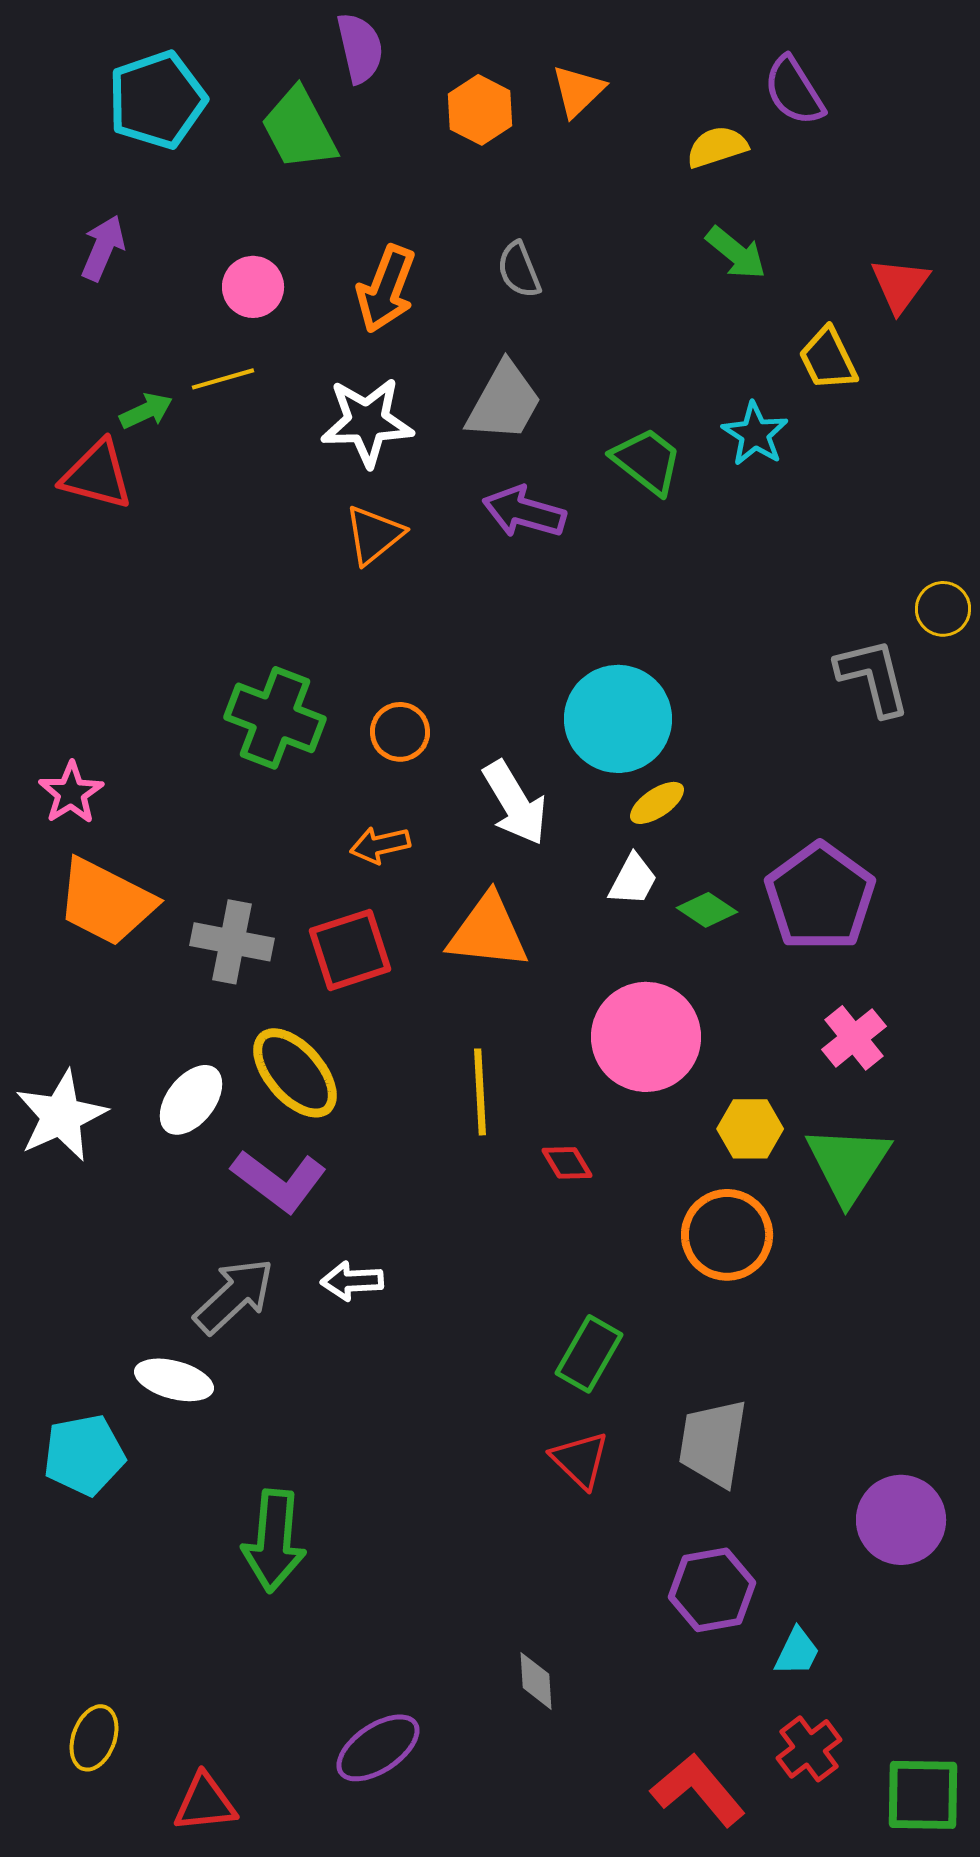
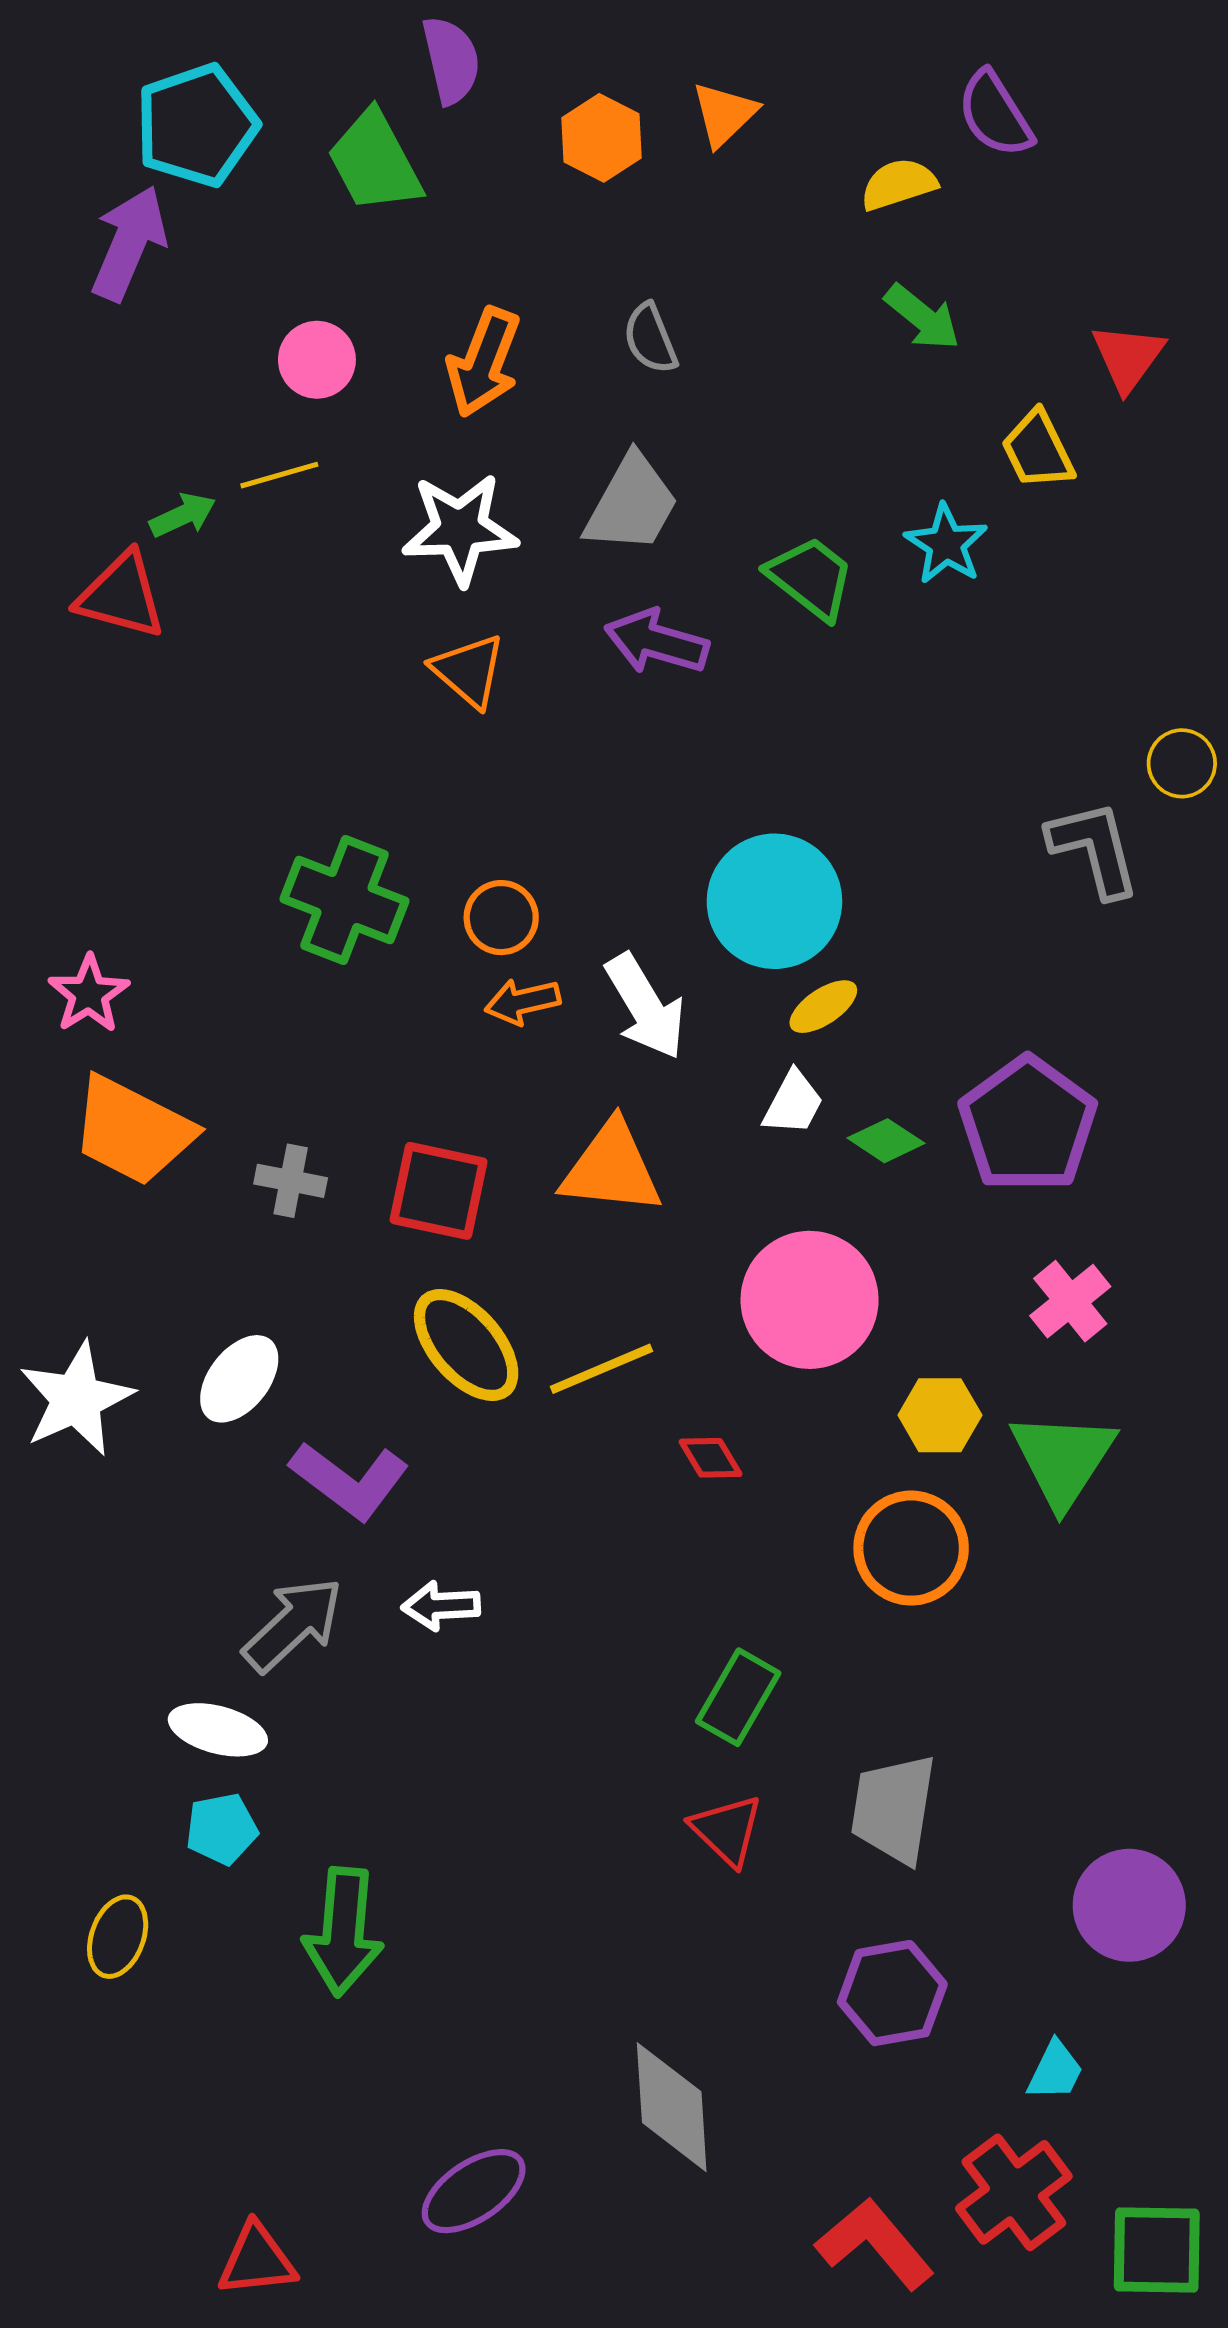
purple arrow: (103, 248) -> (129, 243), moved, size x1.4
orange triangle: (374, 535) -> (469, 671), turned -40
orange arrow: (380, 845) -> (522, 1002), moved
gray cross: (232, 942) -> (291, 1181), size x0.7
red square: (350, 950) -> (439, 1191), turned 30
yellow ellipse: (295, 1073) -> (466, 1345), moved
yellow line: (480, 1092) -> (601, 1369), turned 70
cyan pentagon: (84, 1455) -> (222, 1829), moved, size x0.7
cyan trapezoid: (797, 1652) -> (1055, 2071), moved
gray diamond: (536, 1681) -> (672, 2107), size x1.8
yellow ellipse: (94, 1738) -> (118, 1937), moved
red cross: (809, 1749) -> (1014, 2192), size x1.4

